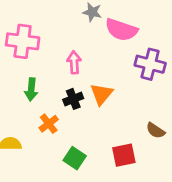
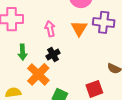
orange triangle: (102, 94) -> (79, 28), moved
orange cross: (49, 124) -> (38, 74), size x1.6

